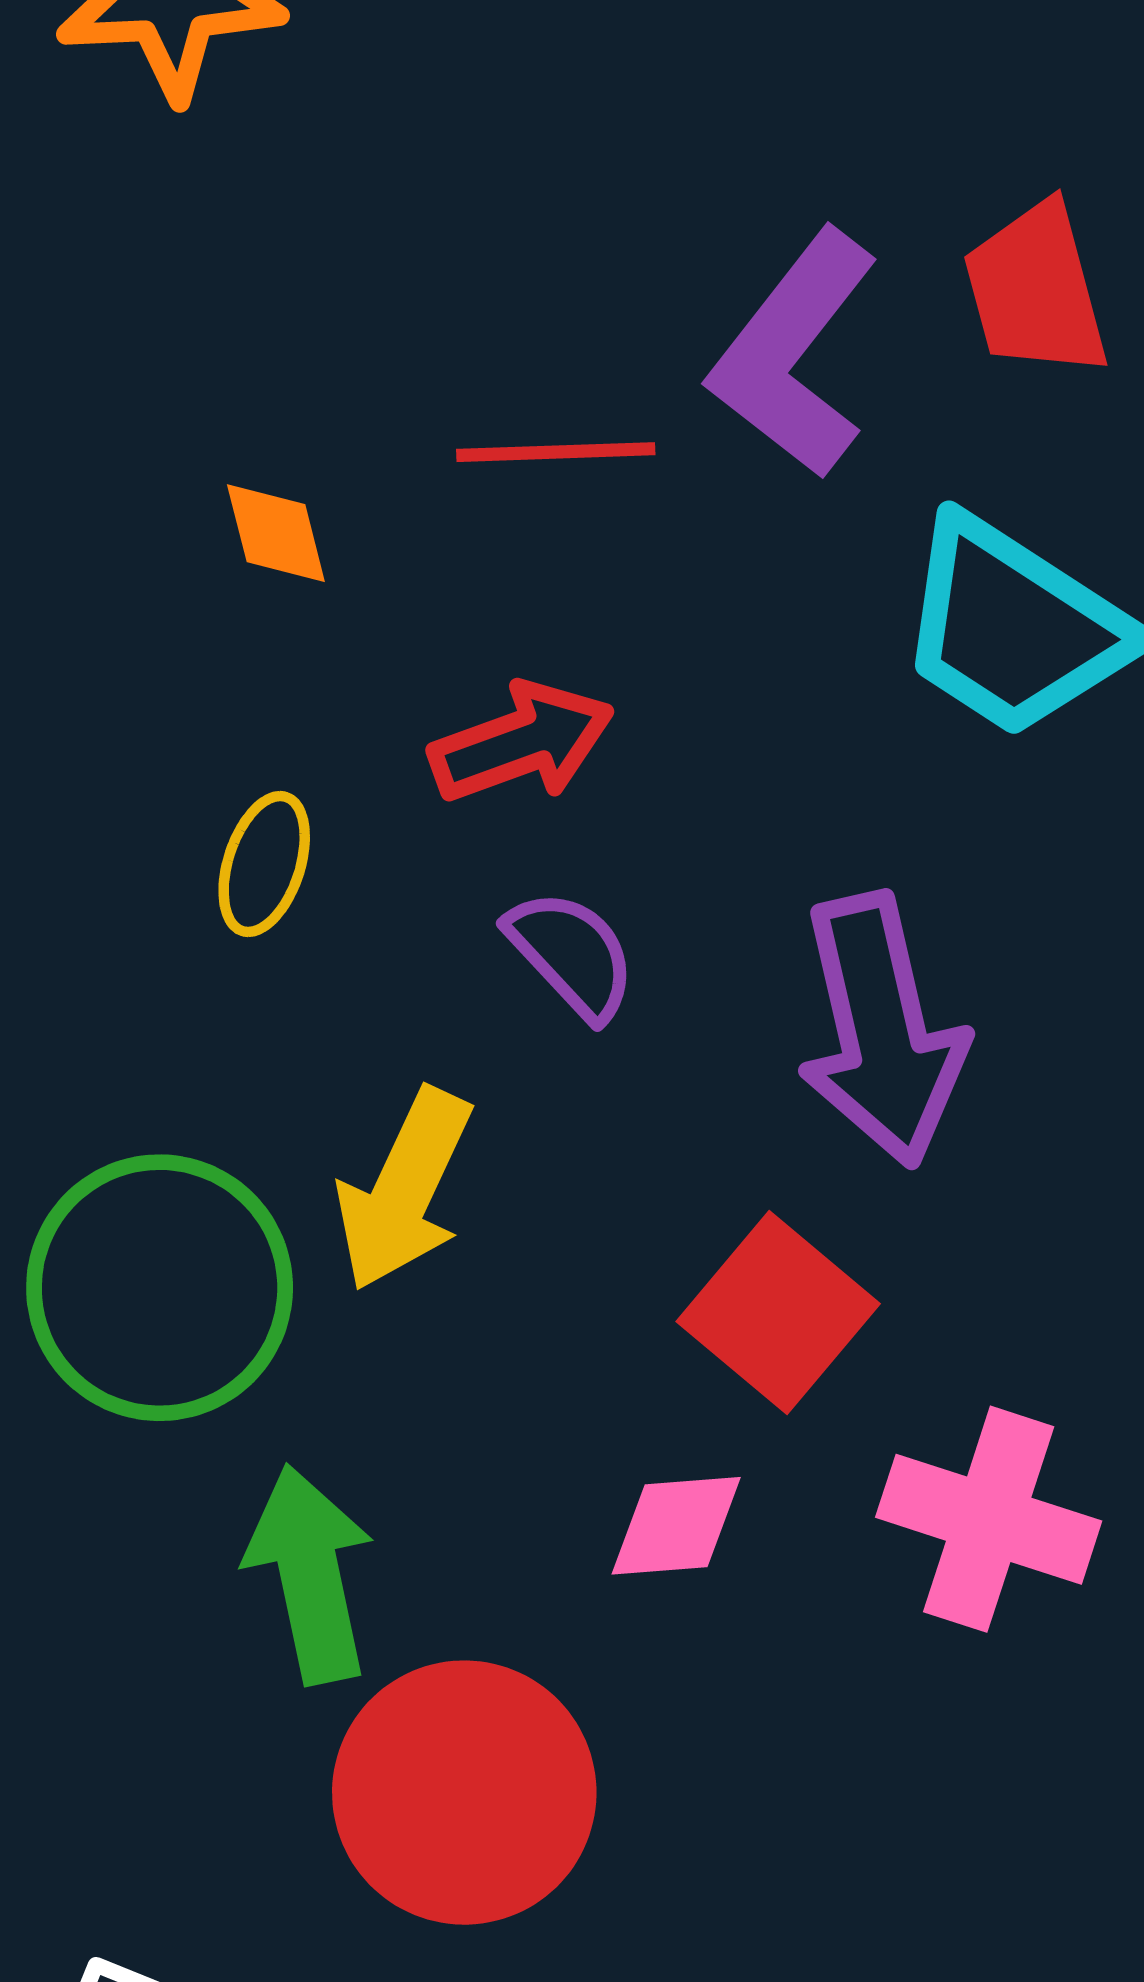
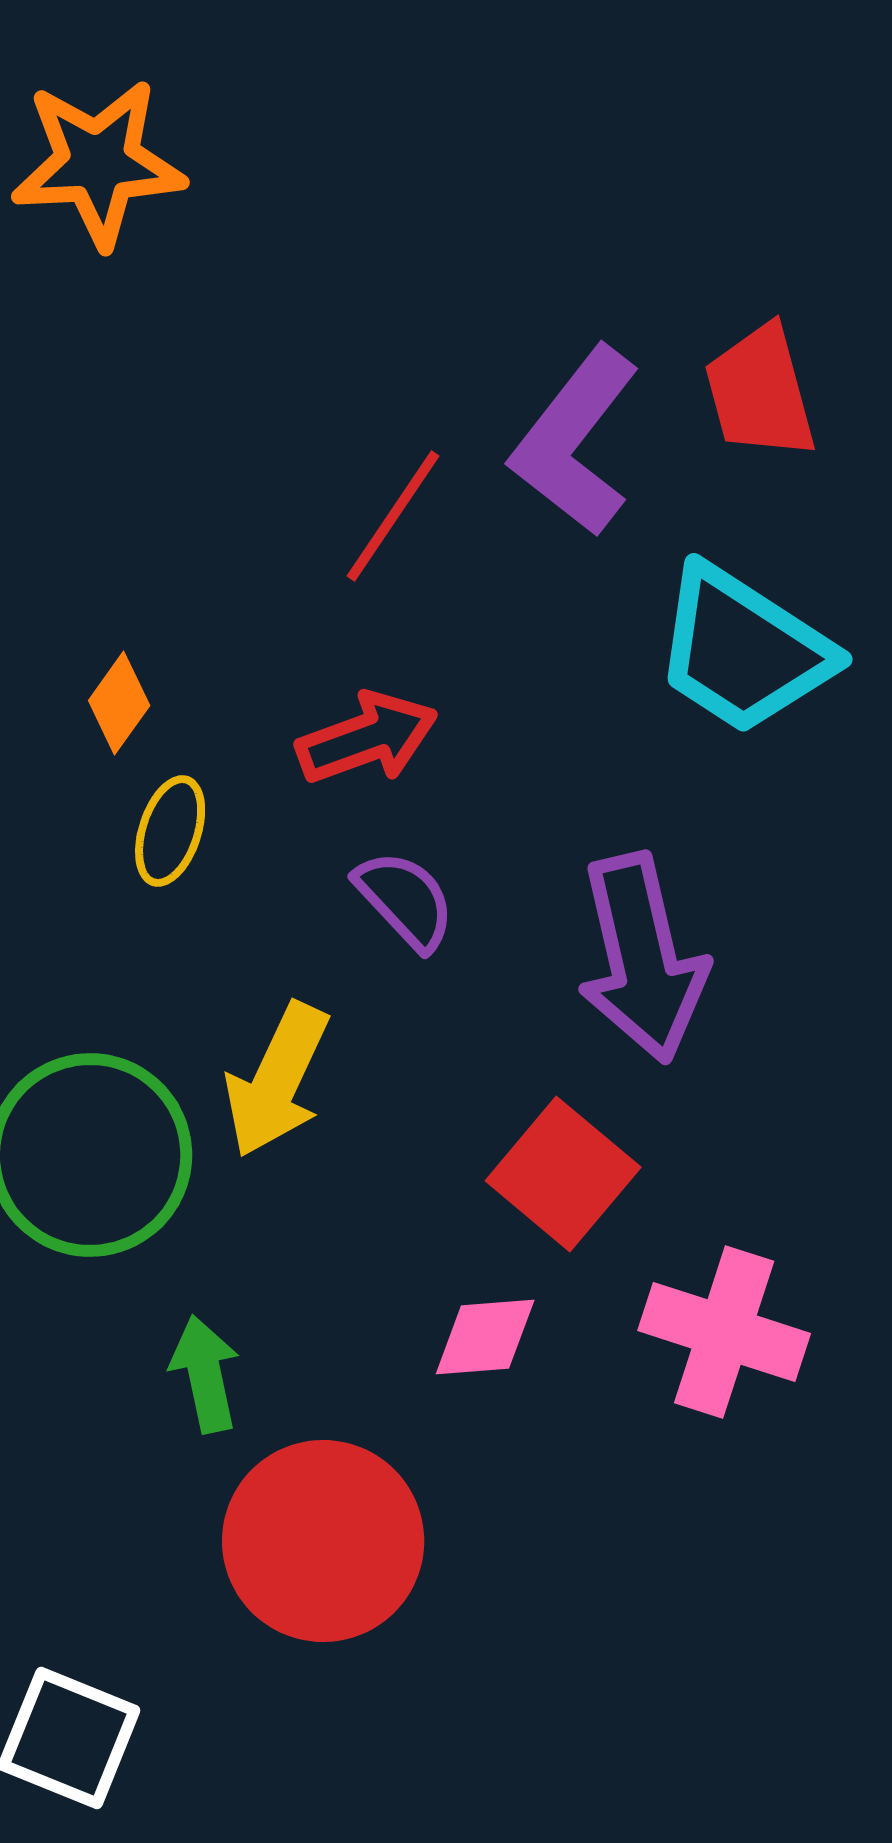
red line: (556, 452) -> (393, 516), turned -54
orange diamond: (276, 533) -> (119, 703), moved, turned 50
green arrow: (310, 1574) -> (205, 1374), size x0.7

